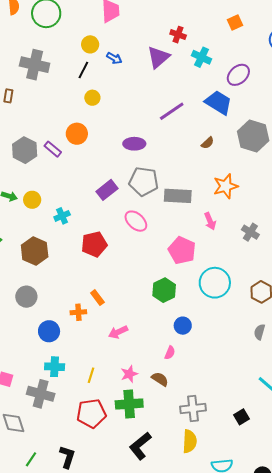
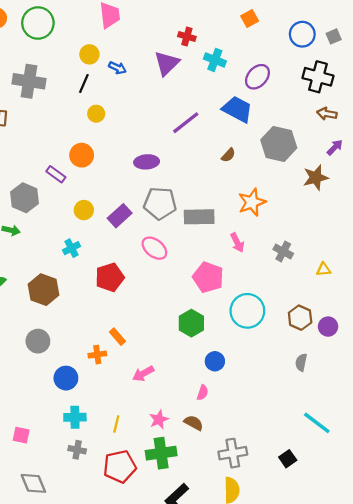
gray hexagon: (25, 150) -> (24, 198), moved
yellow circle: (32, 200) -> (84, 210), moved
gray cross: (41, 394) -> (77, 450), moved, size x0.6

